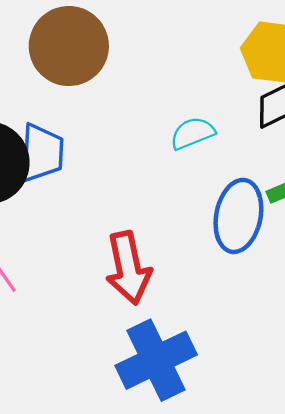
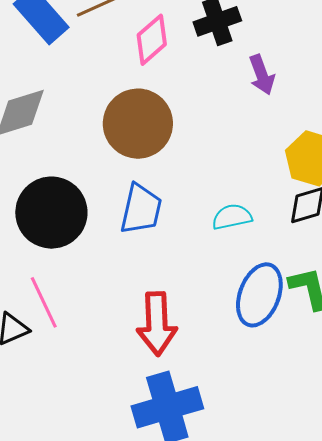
blue trapezoid: (42, 153) -> (141, 209), moved

